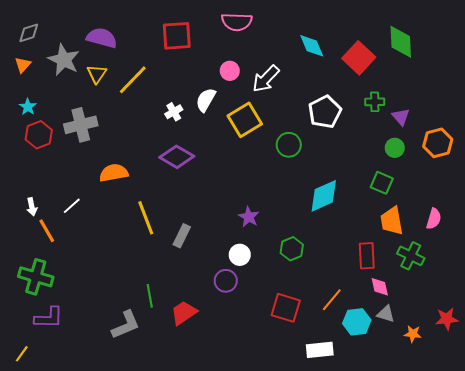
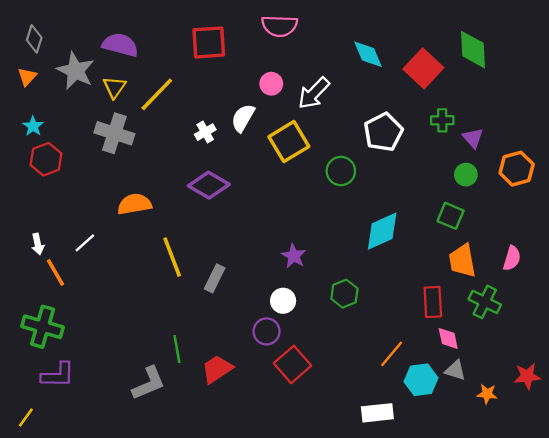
gray diamond: (29, 33) -> (34, 39), turned -55
gray cross: (81, 125) -> (114, 133), moved, turned 32
red square: (286, 308) -> (292, 364), moved, turned 32

